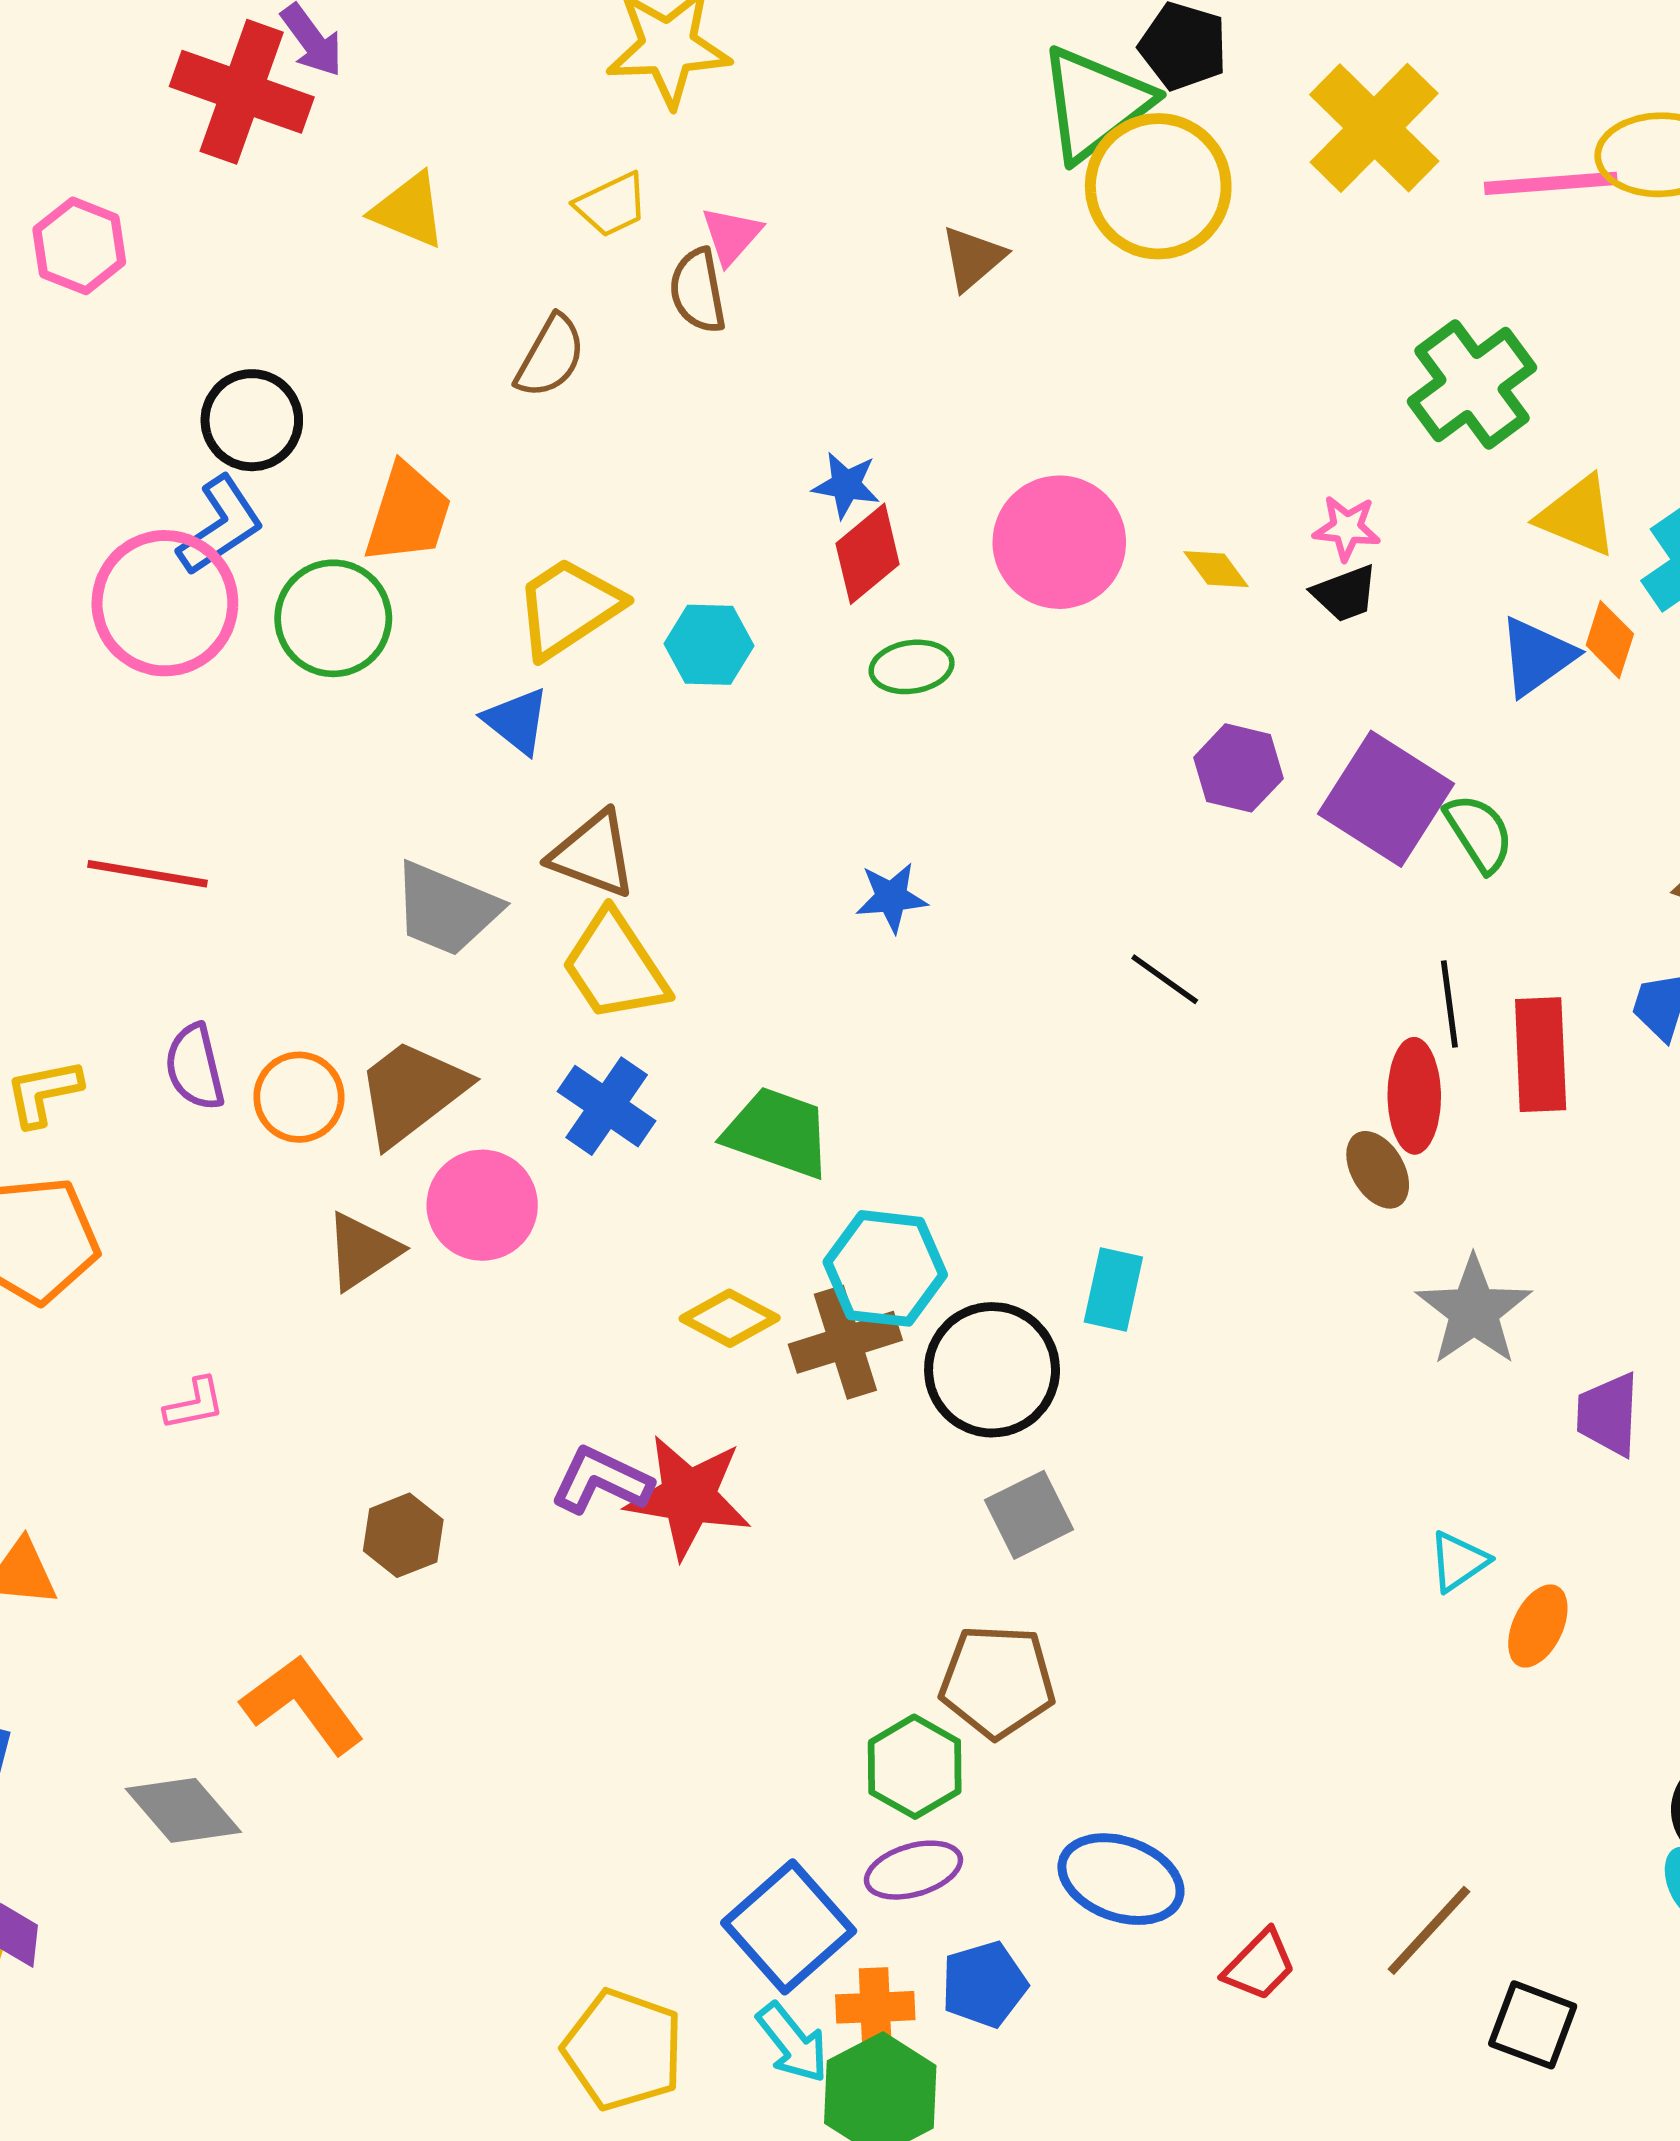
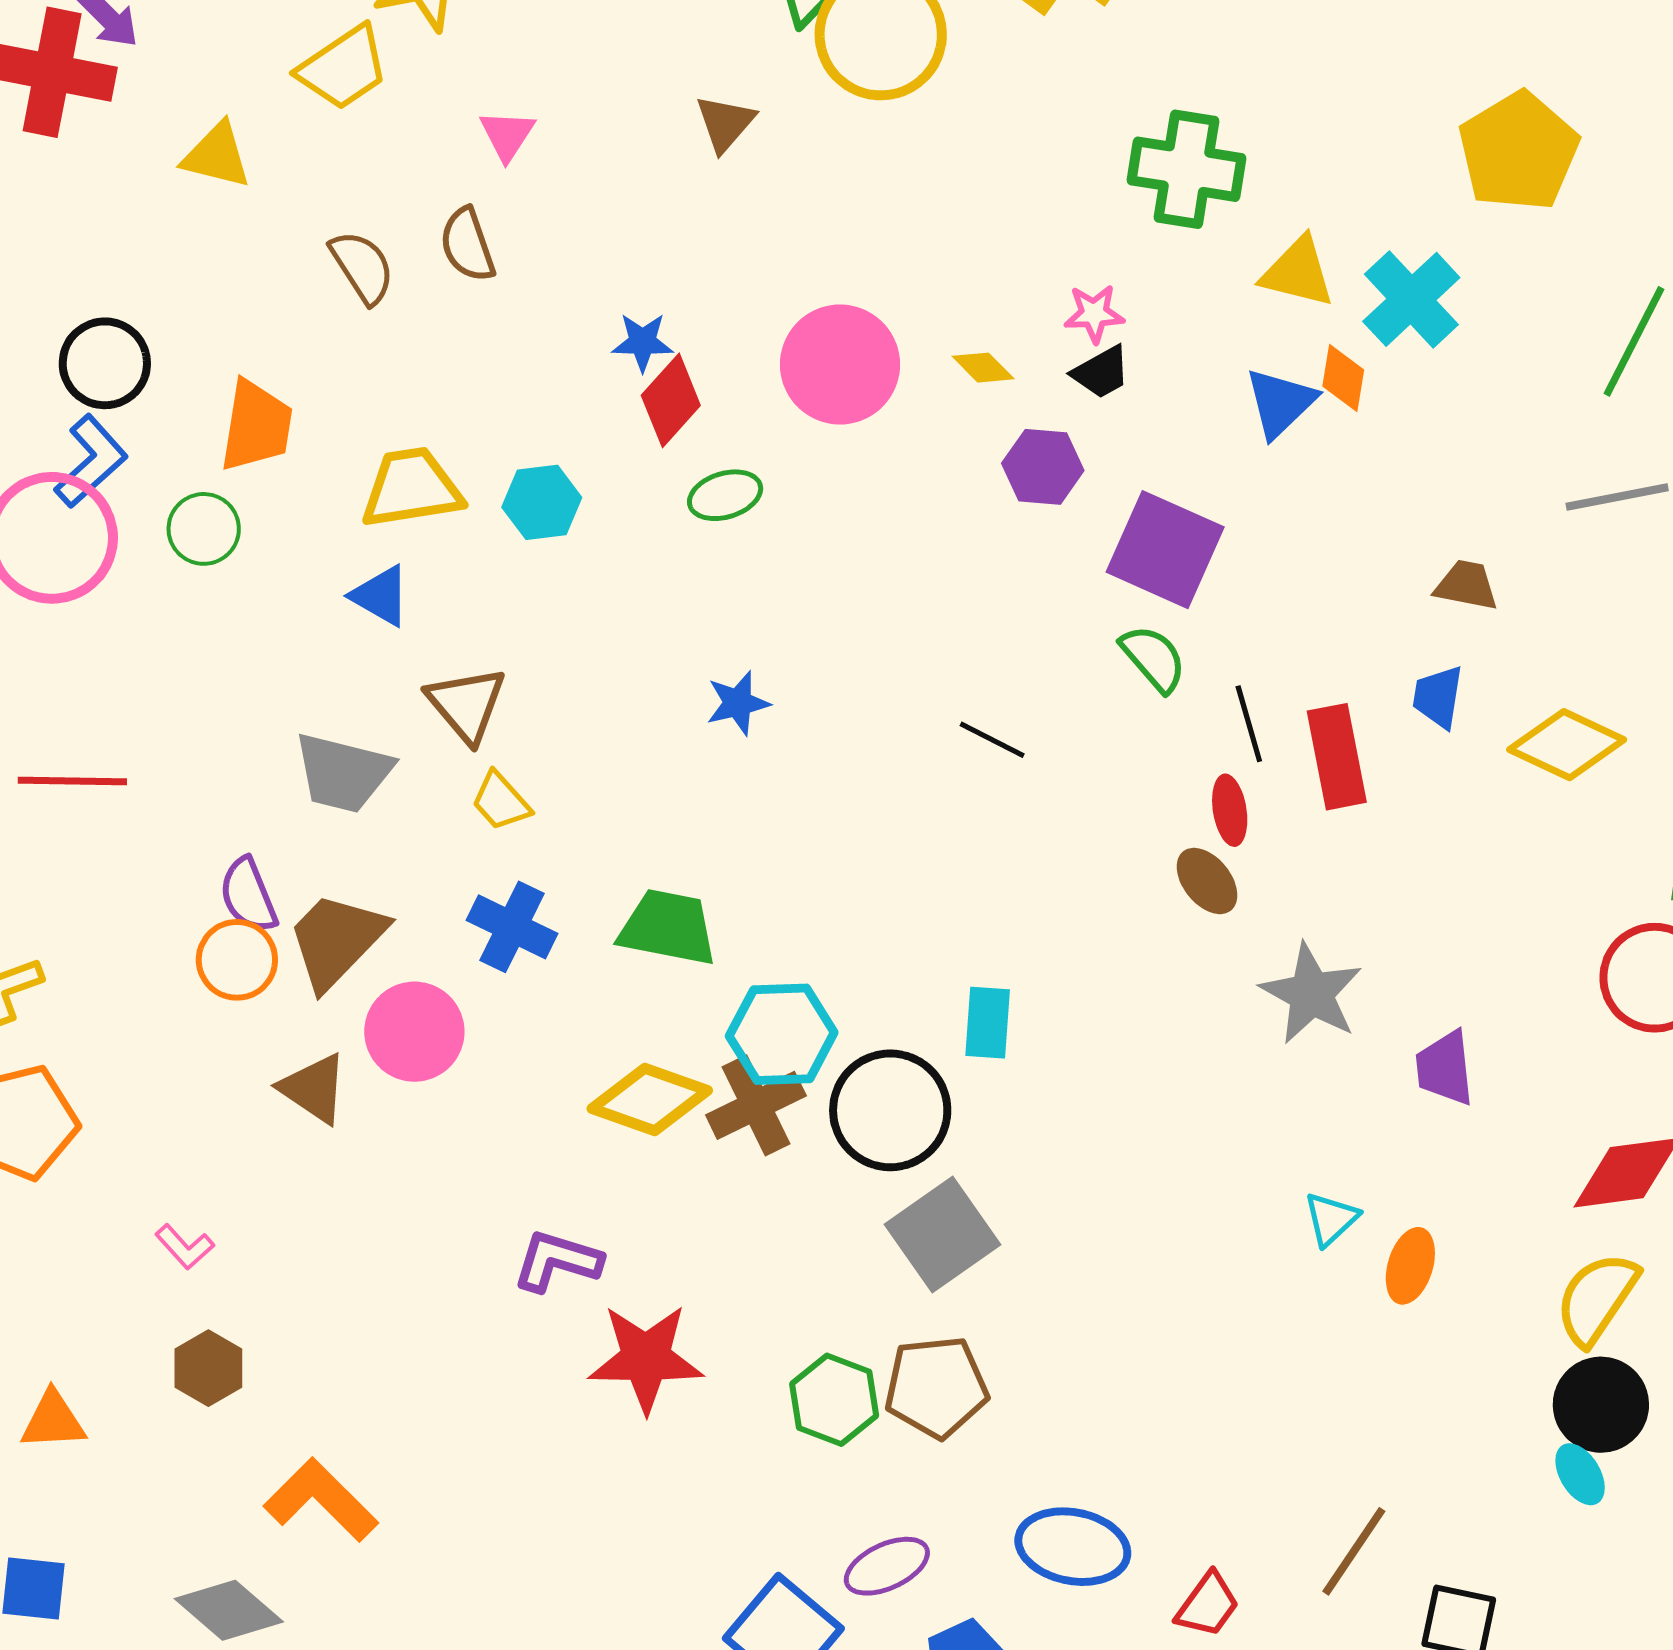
yellow trapezoid: (611, 205) -> (343, 68), moved, size x1.4
brown semicircle: (698, 291) -> (467, 245), moved
brown semicircle: (550, 357) -> (362, 267), turned -54
green cross: (1472, 385) -> (1186, 169), turned -36
yellow trapezoid: (568, 607) -> (412, 488), turned 33
green circle: (333, 618) -> (204, 529), size x0.7
purple hexagon: (1238, 768) -> (1043, 467), moved
green semicircle: (1479, 833) -> (1153, 658), moved
brown triangle: (593, 854) -> (466, 704), turned 38
yellow trapezoid: (615, 966) -> (501, 801), size x0.6
purple semicircle: (195, 1067) -> (248, 895), moved
red ellipse: (1414, 1096) -> (1230, 810), size x0.7
brown triangle: (362, 1251) -> (314, 1088), turned -44
yellow diamond: (730, 1318) -> (650, 1099), size x1.4
pink L-shape: (194, 1404) -> (185, 1247), turned 68
red star: (688, 1497) -> (646, 1358), moved
gray square: (1029, 1515) -> (943, 1235), size x1.4
brown hexagon: (403, 1535) -> (208, 1368), moved
green hexagon: (915, 1767) -> (834, 1400), moved

